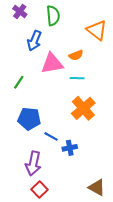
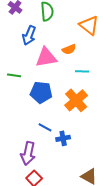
cyan line: (77, 78) -> (82, 71), moved
green line: (19, 82) -> (14, 75), turned 64
blue pentagon: (29, 119) -> (41, 92), moved

